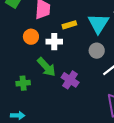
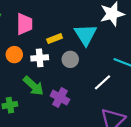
gray circle: (97, 51) -> (70, 59), moved

